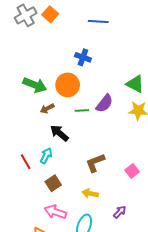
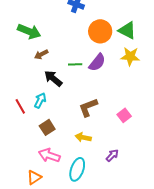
orange circle: (68, 85) -> (100, 31), moved
purple semicircle: (104, 103) -> (97, 62), moved
green line: (82, 111) -> (75, 64), moved

